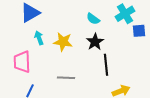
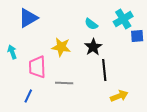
cyan arrow: (39, 38) -> (12, 52), moved
pink trapezoid: (22, 62) -> (37, 67), moved

